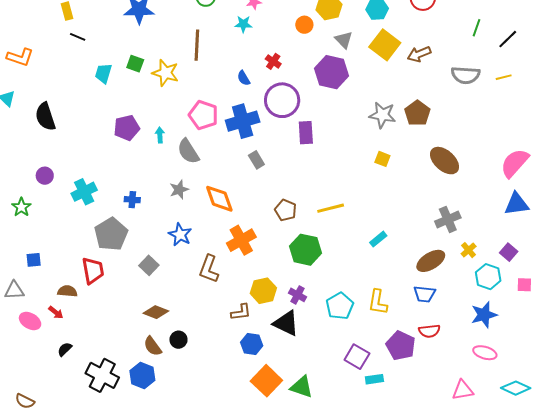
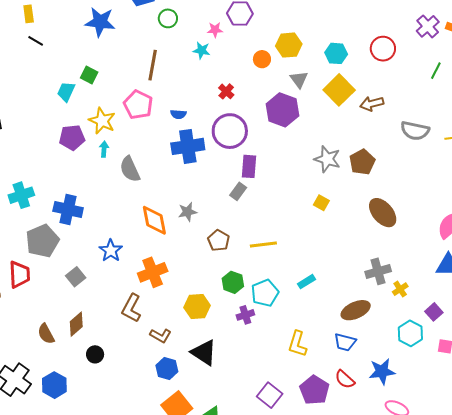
green line: (476, 28) -> (436, 71), moved
cyan trapezoid: (103, 73) -> (66, 92), moved
yellow star: (165, 73) -> (102, 121), moved
blue semicircle: (244, 78) -> (178, 114), moved, turned -63
pink pentagon: (203, 115) -> (138, 105), moved
gray rectangle: (256, 160) -> (238, 191), moved, turned 60
gray star: (179, 190) -> (188, 212), moved
blue cross: (132, 200) -> (68, 210), size x1.8
orange cross: (241, 240) -> (153, 272), moved
green hexagon: (305, 250) -> (233, 282), size x0.7
yellow cross: (469, 250) -> (400, 289), moved
brown L-shape: (209, 269) -> (131, 308), moved
yellow hexagon: (263, 291) -> (197, 306), moved
purple cross: (298, 295) -> (245, 315), moved, turned 36
cyan pentagon: (340, 306) -> (265, 293), moved
brown diamond: (156, 312) -> (76, 324), turned -70
brown L-shape: (241, 312) -> (161, 336), turned 30
blue star: (484, 315) -> (382, 372), moved
red semicircle: (429, 331) -> (345, 379), turned 40
brown semicircle: (153, 346) -> (46, 334), moved

